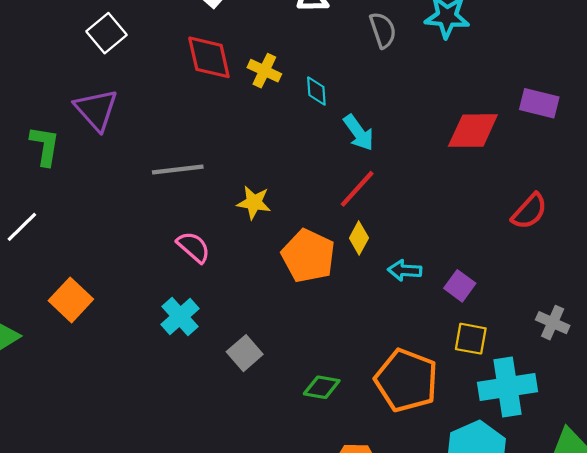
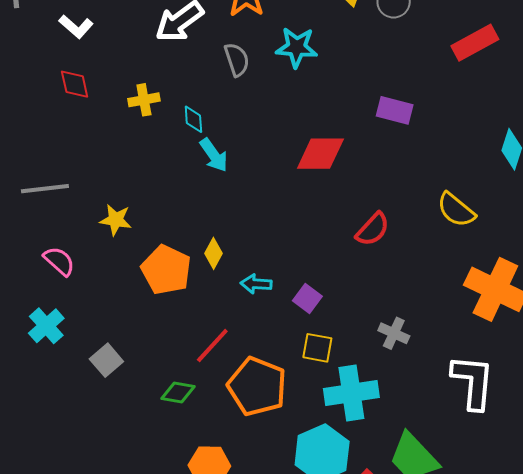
red diamond: (209, 57) -> (75, 84), size x0.7
yellow cross: (264, 71) -> (144, 100), moved, turned -36
cyan diamond: (316, 91) -> (193, 119), moved
purple rectangle: (539, 103) -> (395, 110), moved
red line: (357, 189) -> (212, 345), moved

